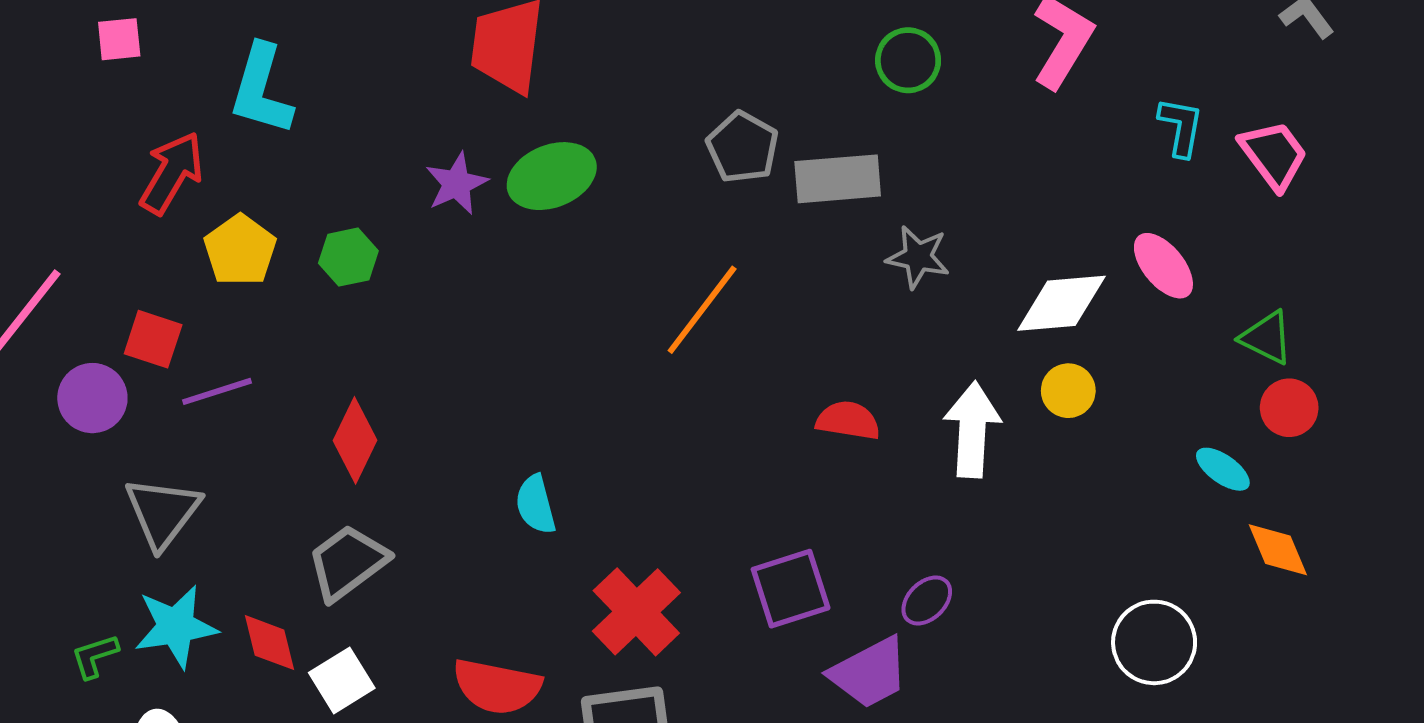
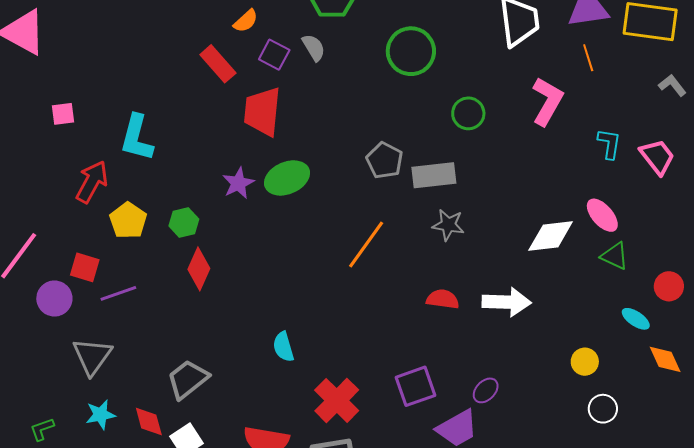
gray star: (918, 257) -> (448, 225), moved
green triangle: (1267, 338) -> (615, 256), moved
yellow circle: (1068, 391) -> (585, 362), moved
white arrow: (972, 430) -> (507, 302), turned 90
red diamond: (355, 440) -> (199, 269), moved
cyan star: (176, 627) -> (101, 415), size x0.7
white circle: (1154, 642) -> (603, 409), size x0.7
green L-shape: (95, 656) -> (42, 429), moved

